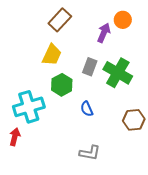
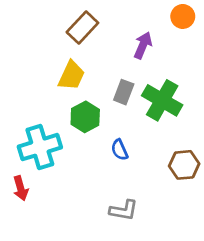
orange circle: (123, 20) -> (183, 16), moved
red arrow: (15, 137) -> (21, 188), turned 150

